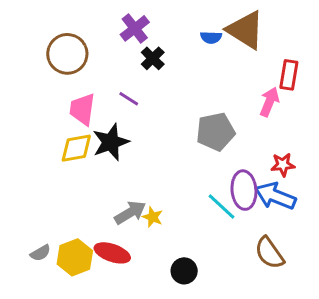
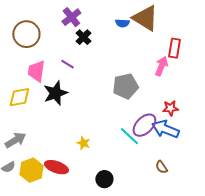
yellow diamond: (76, 148) -> (19, 97), moved
purple ellipse: (244, 190) -> (144, 125), turned 50
gray arrow: (130, 213) -> (15, 140), moved
brown semicircle: (269, 253) -> (161, 167), size x0.6

